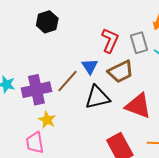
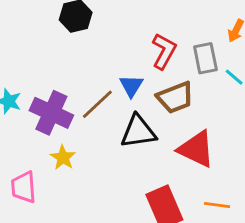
purple cross: (36, 90) -> (51, 113), turned 32
pink trapezoid: (35, 143) -> (24, 187), moved

